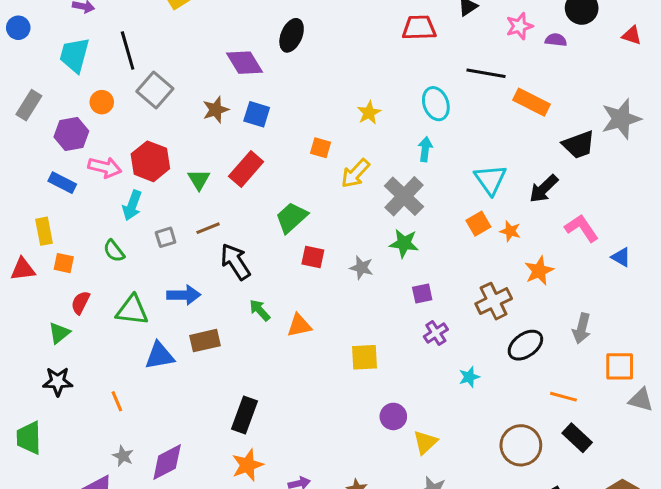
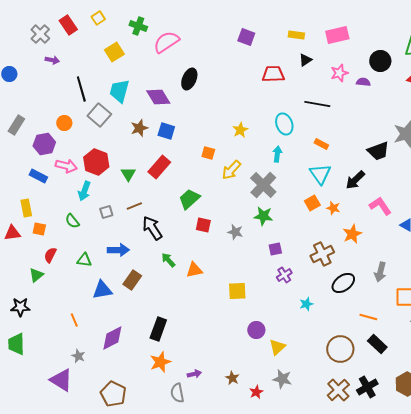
cyan trapezoid: (74, 55) -> (119, 91), moved
orange rectangle: (532, 102) -> (321, 144), moved, size x0.6
green triangle: (132, 310) -> (84, 260), size x0.7
brown rectangle: (205, 341) -> (132, 280), turned -42
black star: (58, 382) -> (20, 307), moved
purple diamond: (167, 462) -> (112, 338), moved

